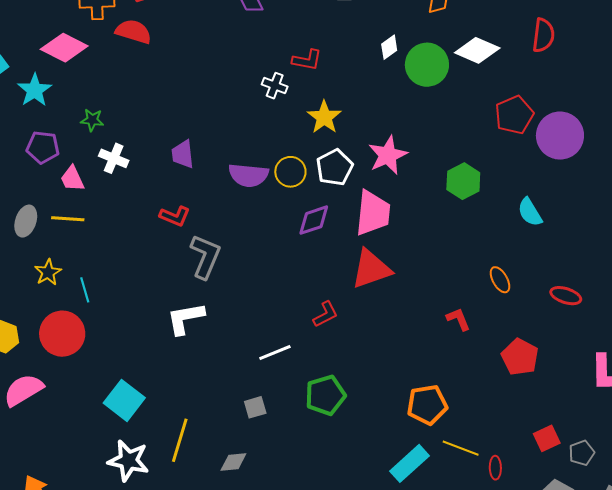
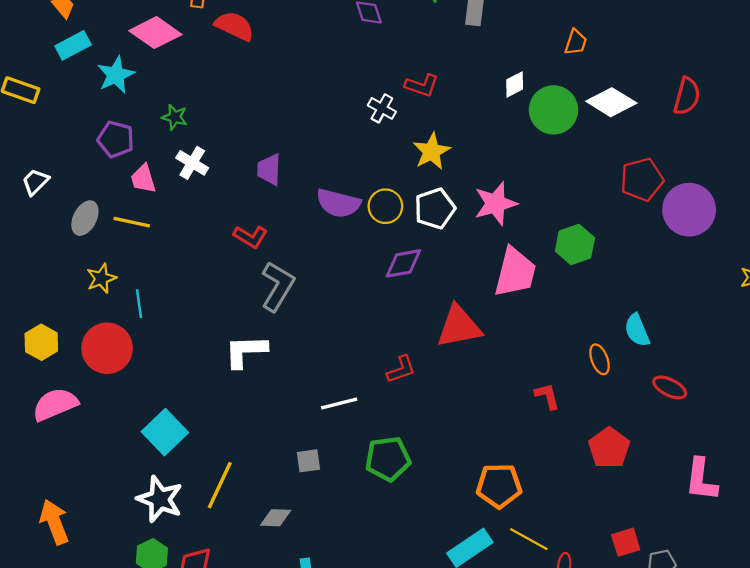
cyan semicircle: (530, 212) -> (637, 330), moved
pink trapezoid: (373, 213) -> (515, 272), moved

